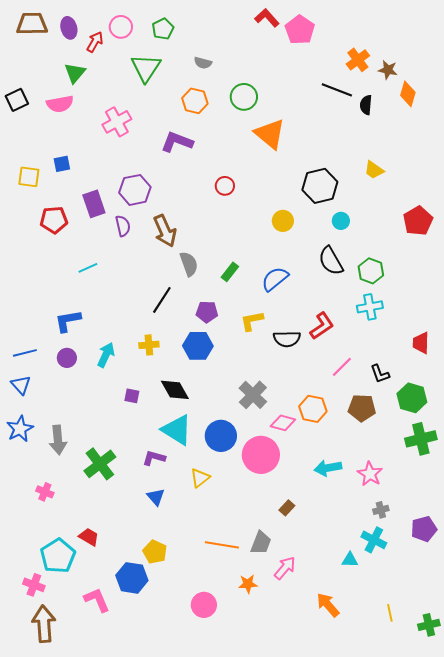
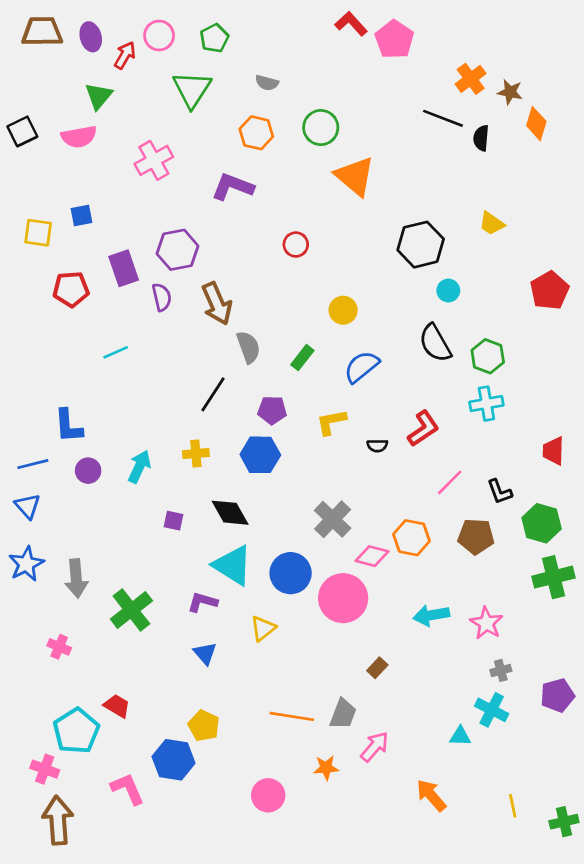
yellow circle: (283, 221) -> (343, 310), moved
blue L-shape: (68, 321) -> (68, 426), moved, turned -84
black semicircle: (287, 339) -> (377, 446), size x0.6

